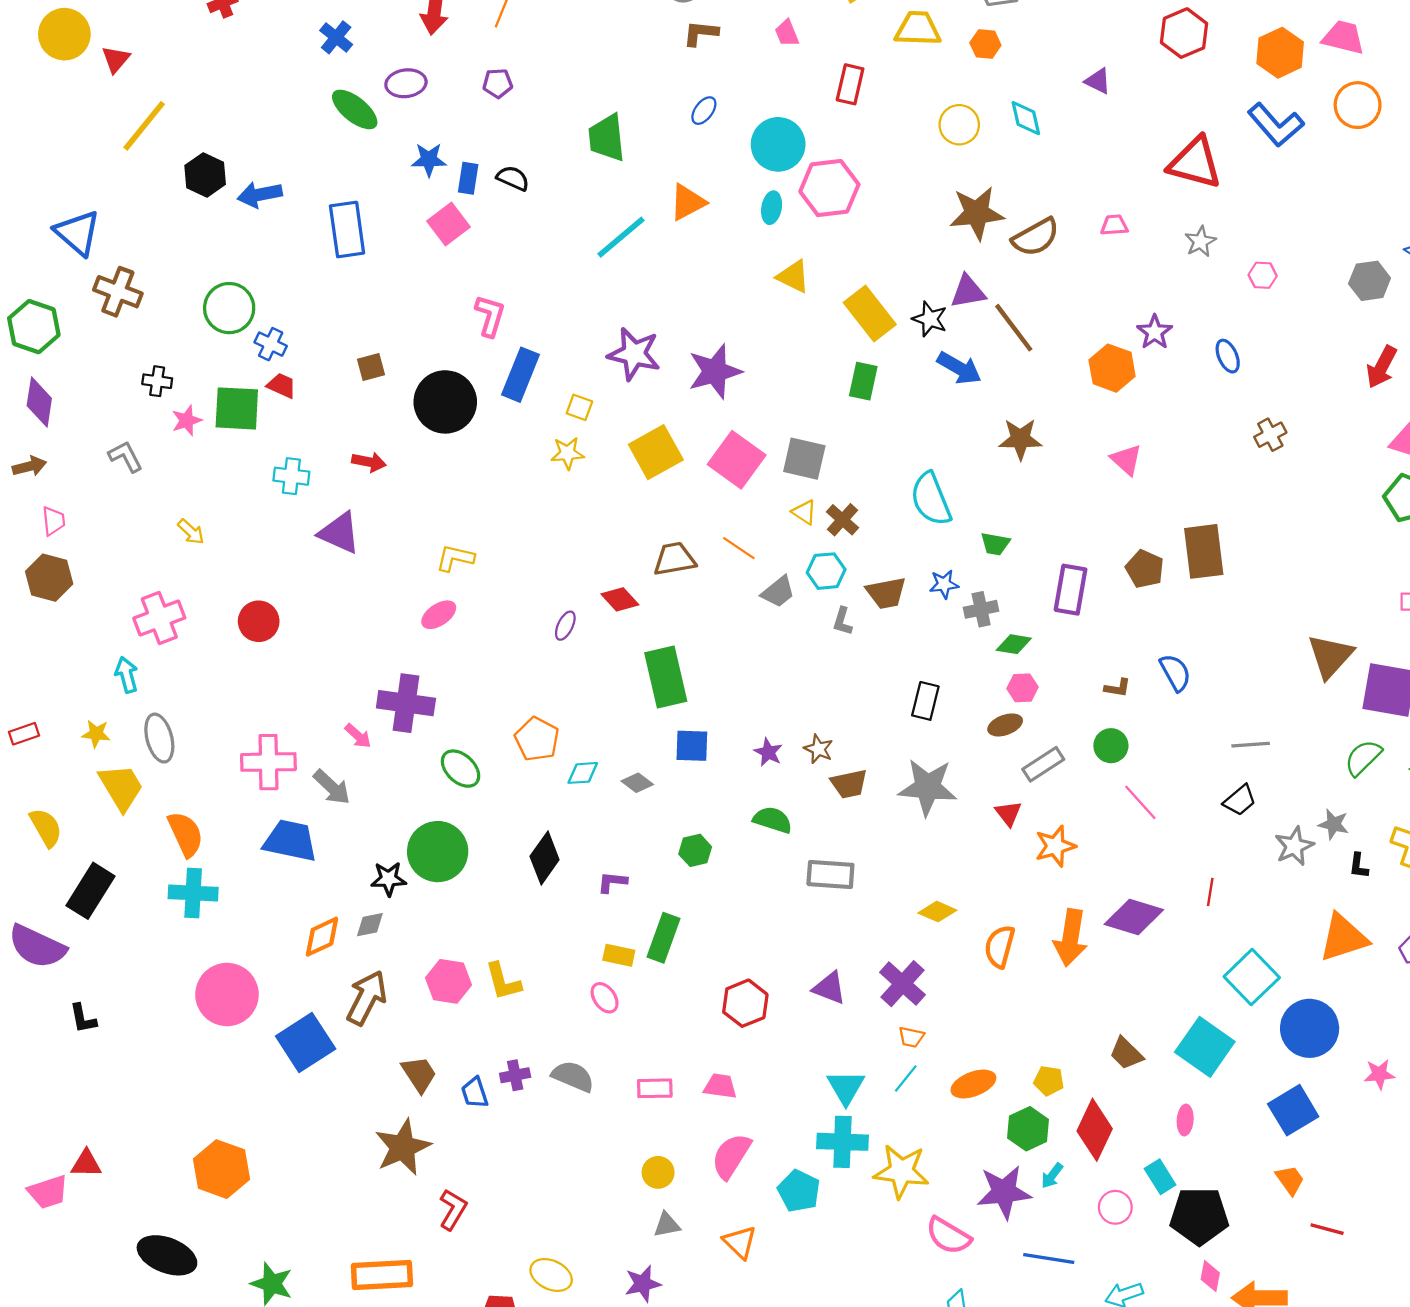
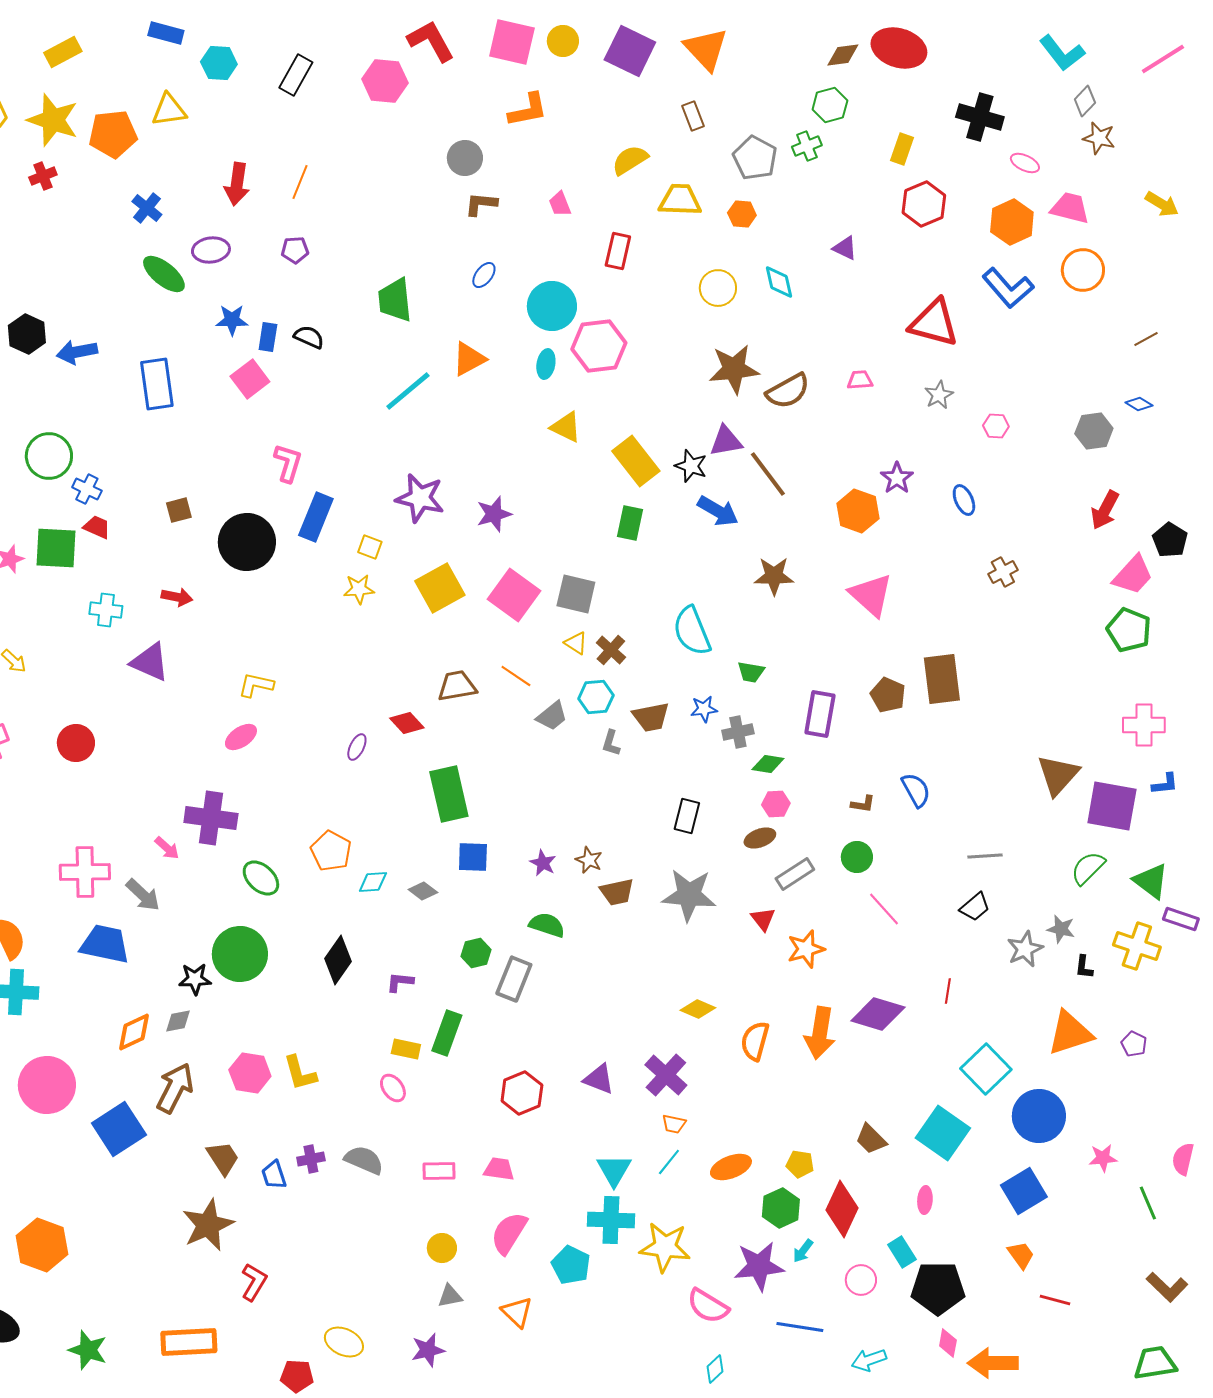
purple star: (715, 371) -> (494, 514), size x0.7
pink triangle: (1126, 460) -> (871, 595), size x1.5
gray rectangle: (830, 874) -> (514, 979), moved, turned -72

